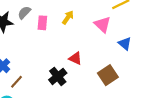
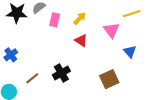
red triangle: (75, 58) -> (81, 40), moved
brown line: (16, 82) -> (32, 78), moved

